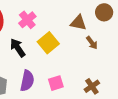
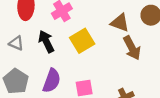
brown arrow: (92, 43) -> (132, 48), size x1.5

